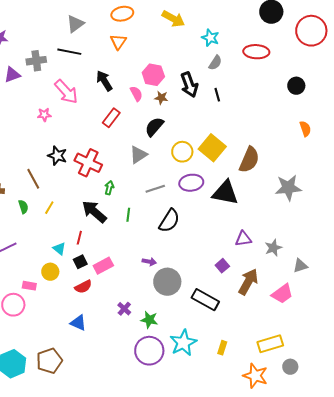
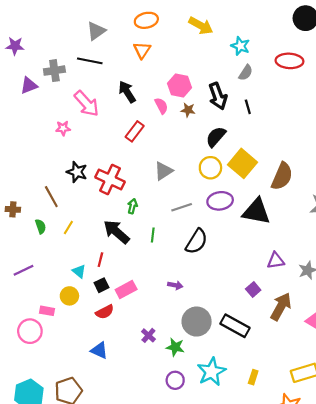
black semicircle: (154, 127) -> (216, 137), moved
gray circle: (167, 282) -> (197, 322), moved
purple circle: (149, 351) -> (175, 380), size x0.6

